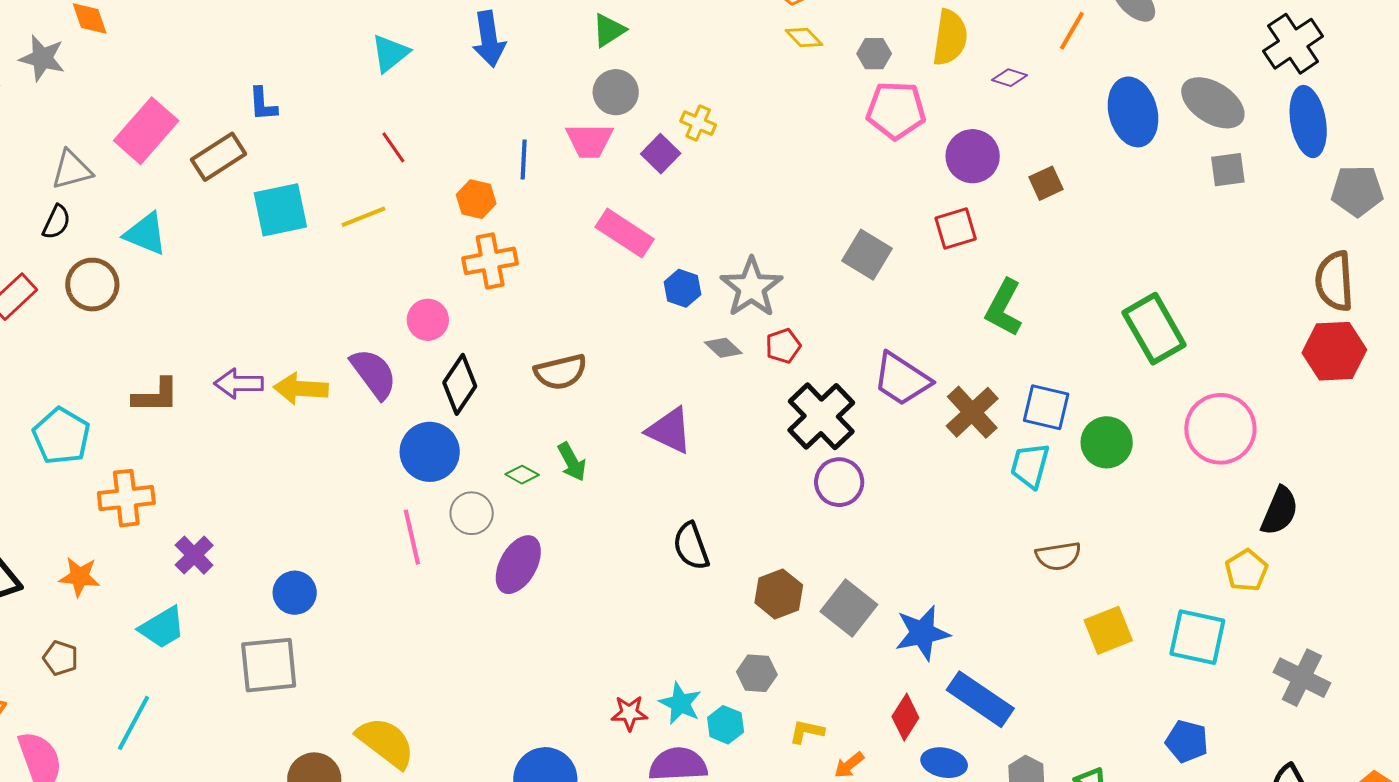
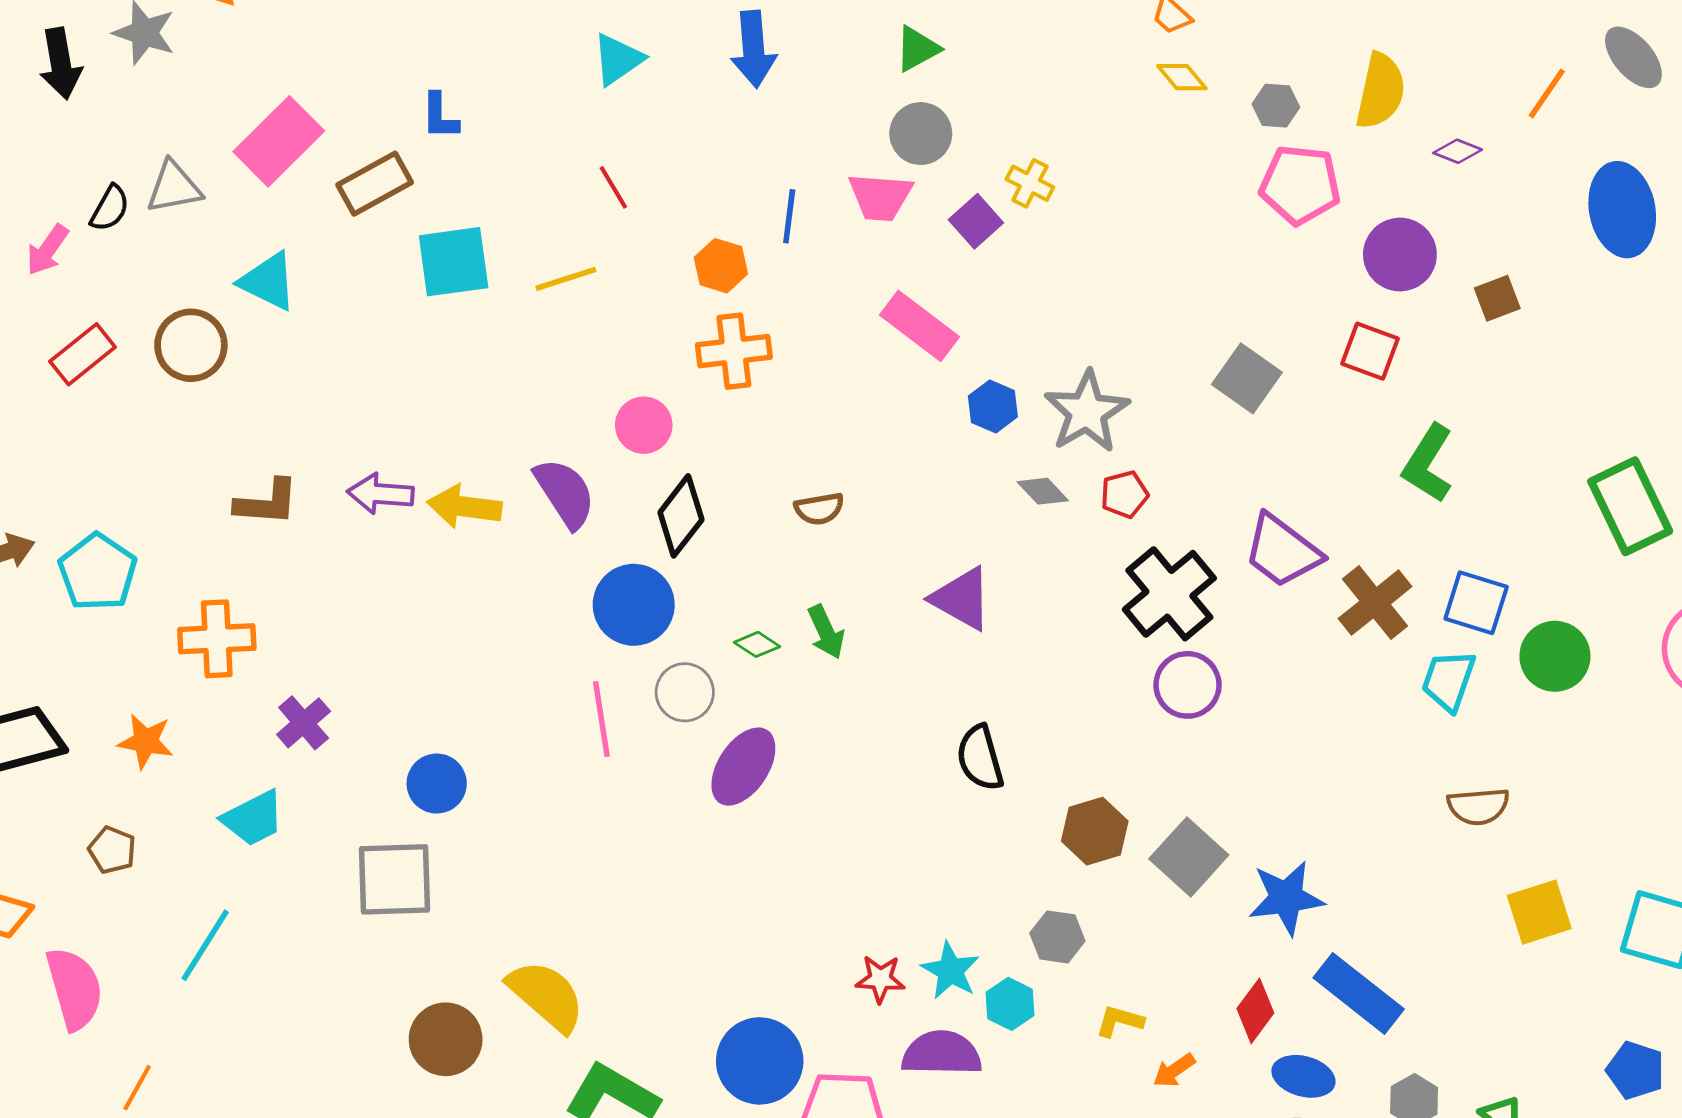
black semicircle: (56, 222) -> (110, 208), moved
red square: (956, 228) -> (1370, 351), turned 33
brown semicircle: (561, 372) -> (819, 509), size x0.7
cyan pentagon: (61, 436) -> (98, 572), moved

